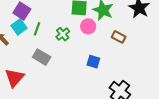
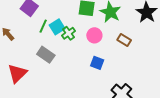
pink circle: (88, 26) -> (94, 35), moved
cyan square: (19, 27) -> (57, 27), moved

